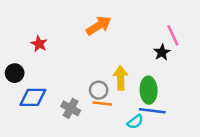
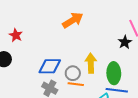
red star: (39, 44) -> (16, 35), moved
blue diamond: (33, 97) -> (50, 66), moved

